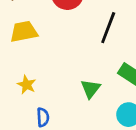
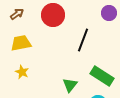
yellow star: (27, 85) -> (22, 72), moved

